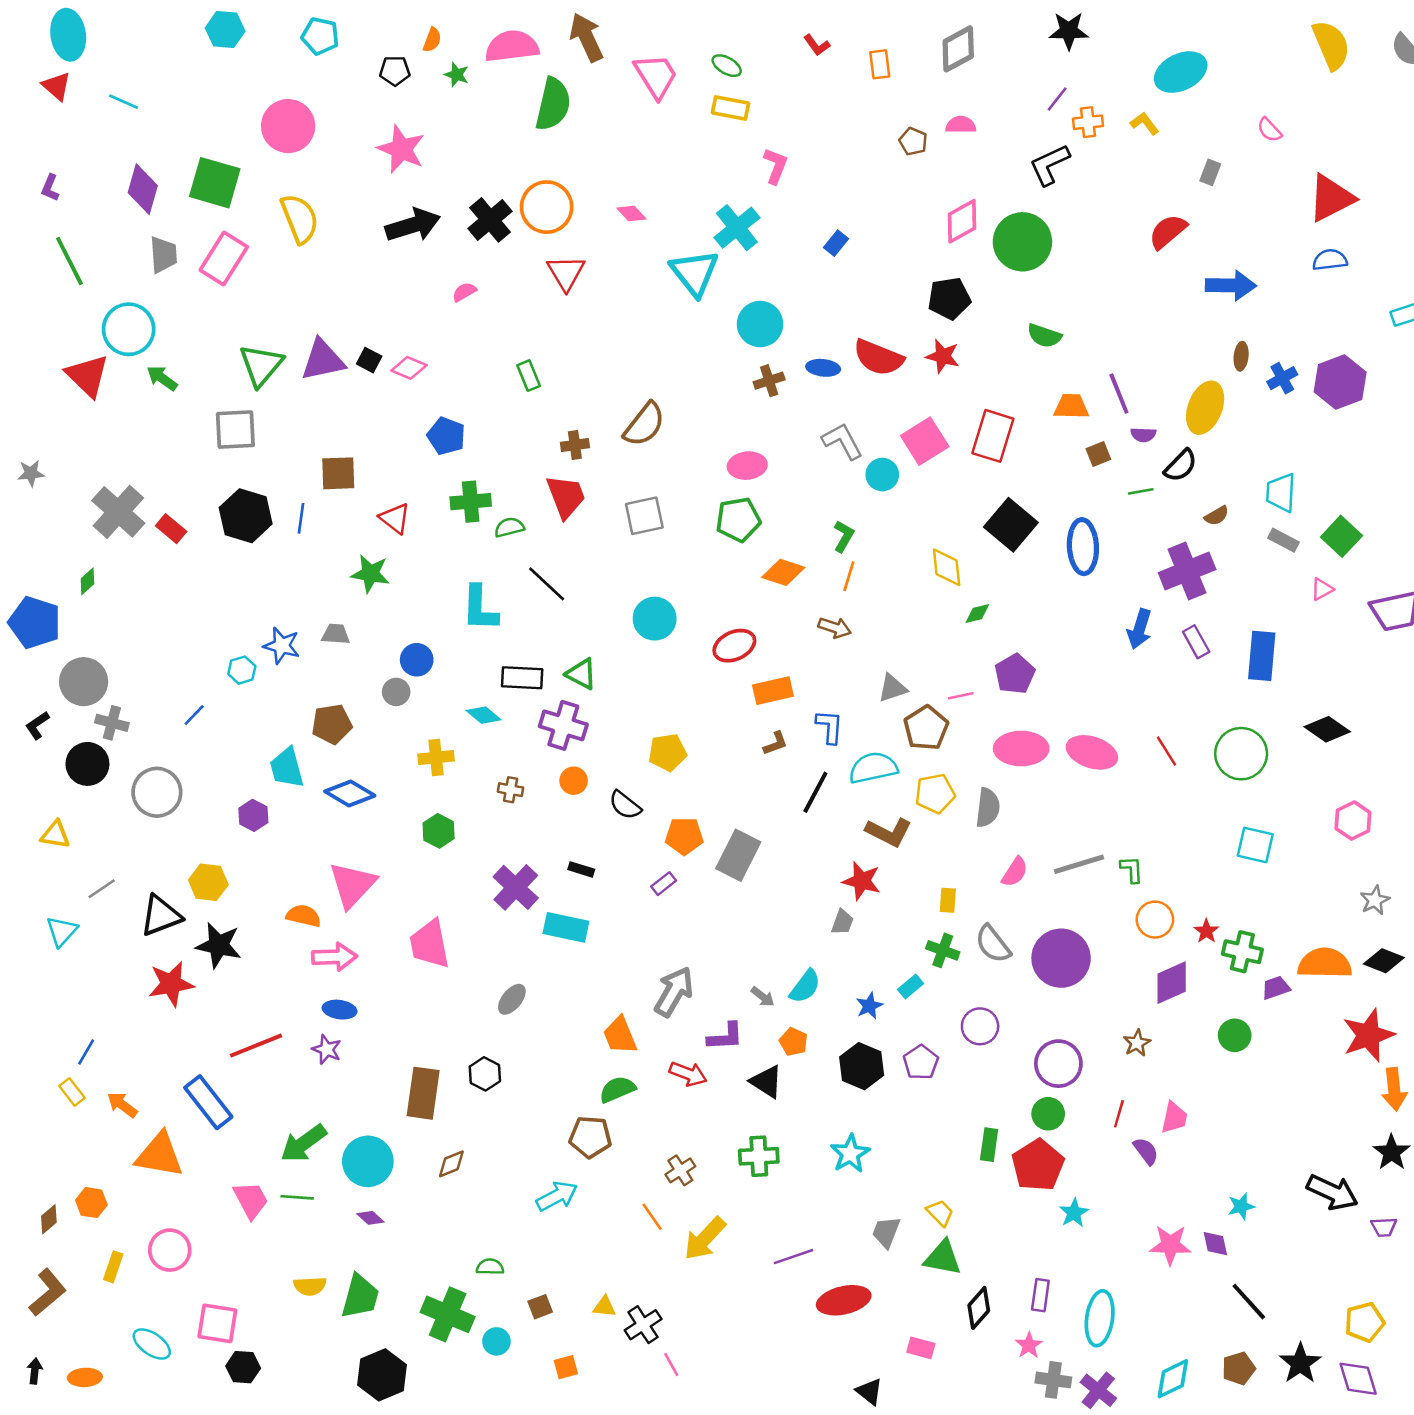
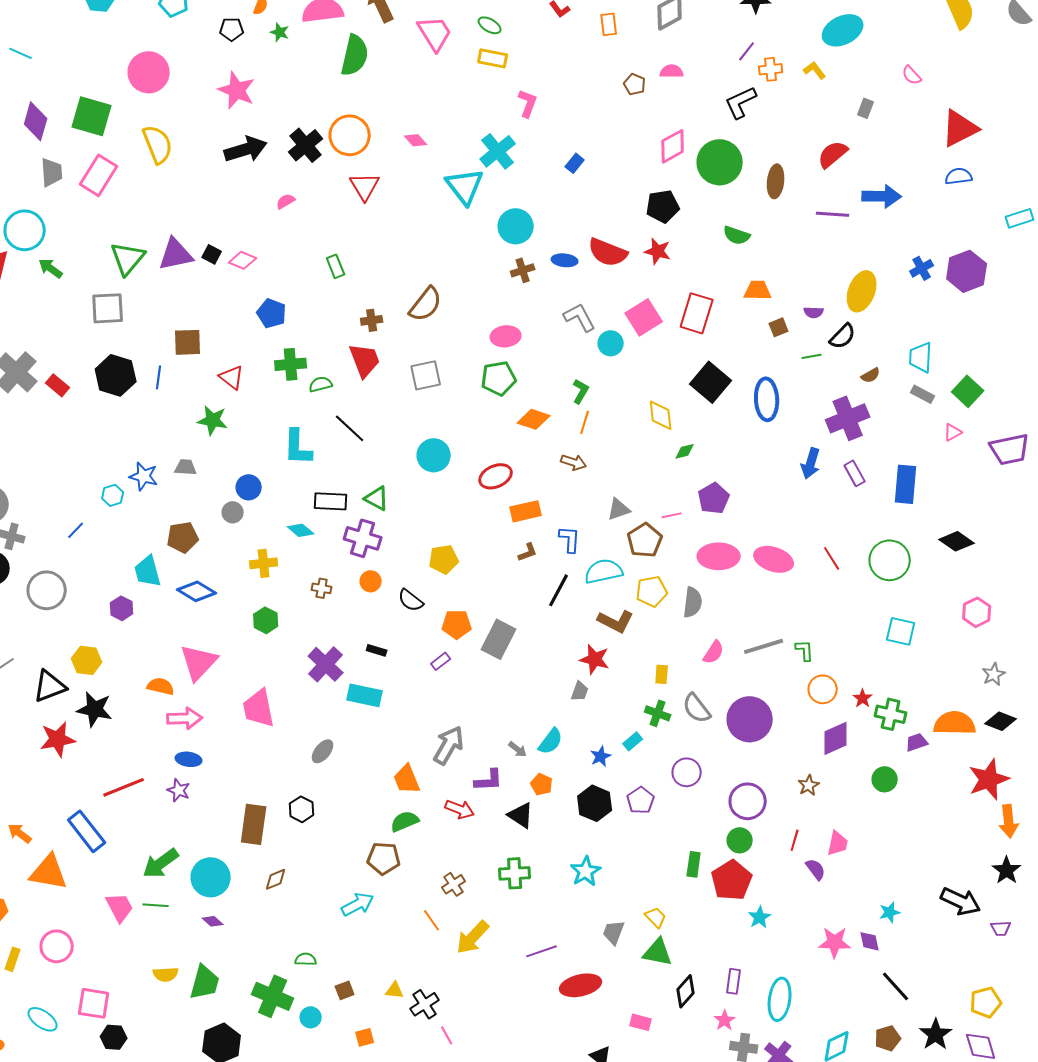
brown ellipse: (1241, 356) -> (776, 181), moved, size x1.5
purple line: (1119, 394) -> (833, 214), moved, turned -64

